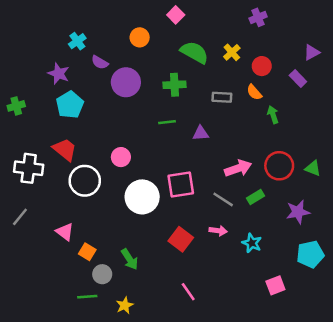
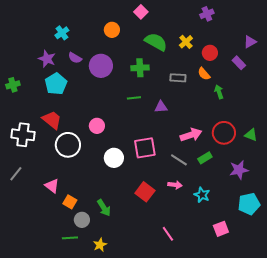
purple semicircle: (100, 62) -> (75, 58), moved
white circle: (142, 197) -> (114, 158), size x0.7
pink line: (188, 292) -> (168, 234), moved

